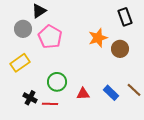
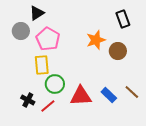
yellow rectangle: (20, 63) -> (42, 65), moved, turned -60
red triangle: (83, 94) -> (81, 96), size x1.6
red line: (50, 104) -> (48, 106), turned -42

